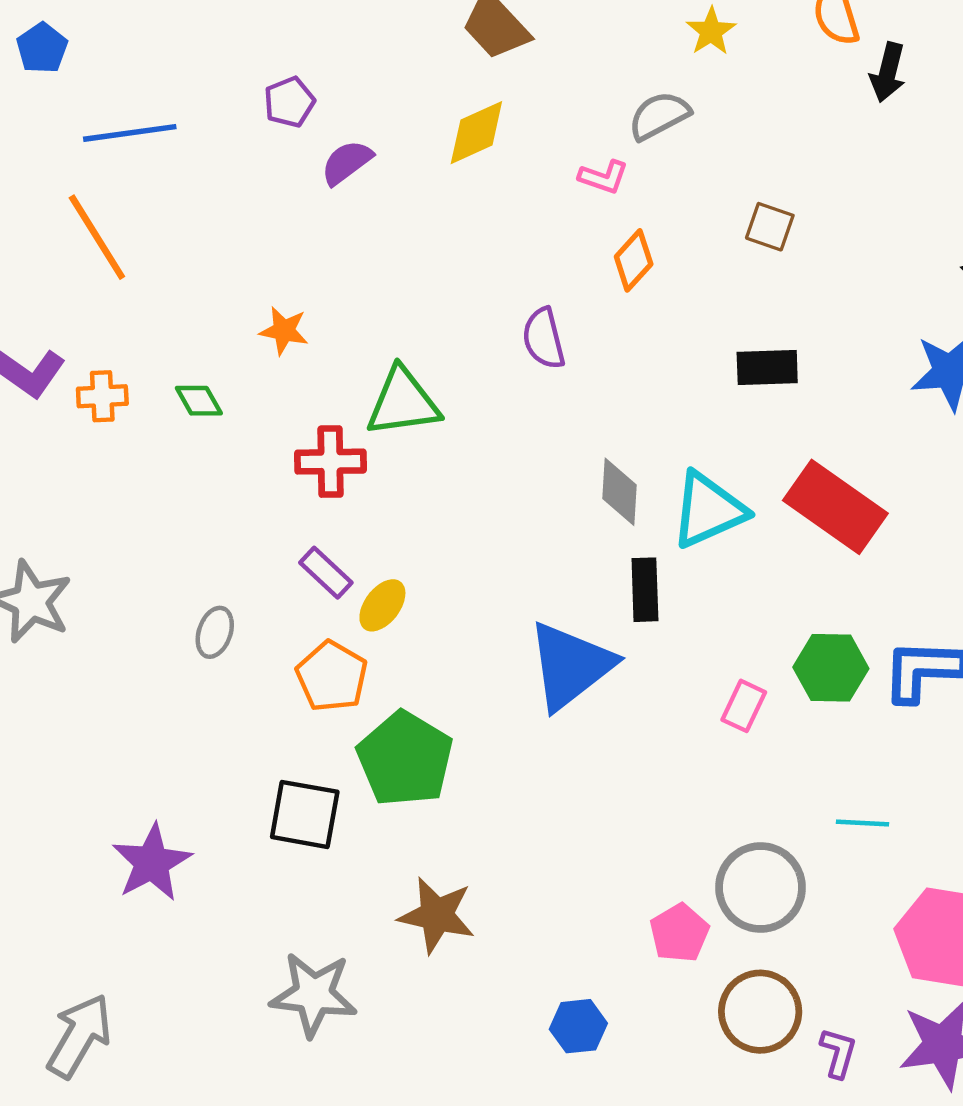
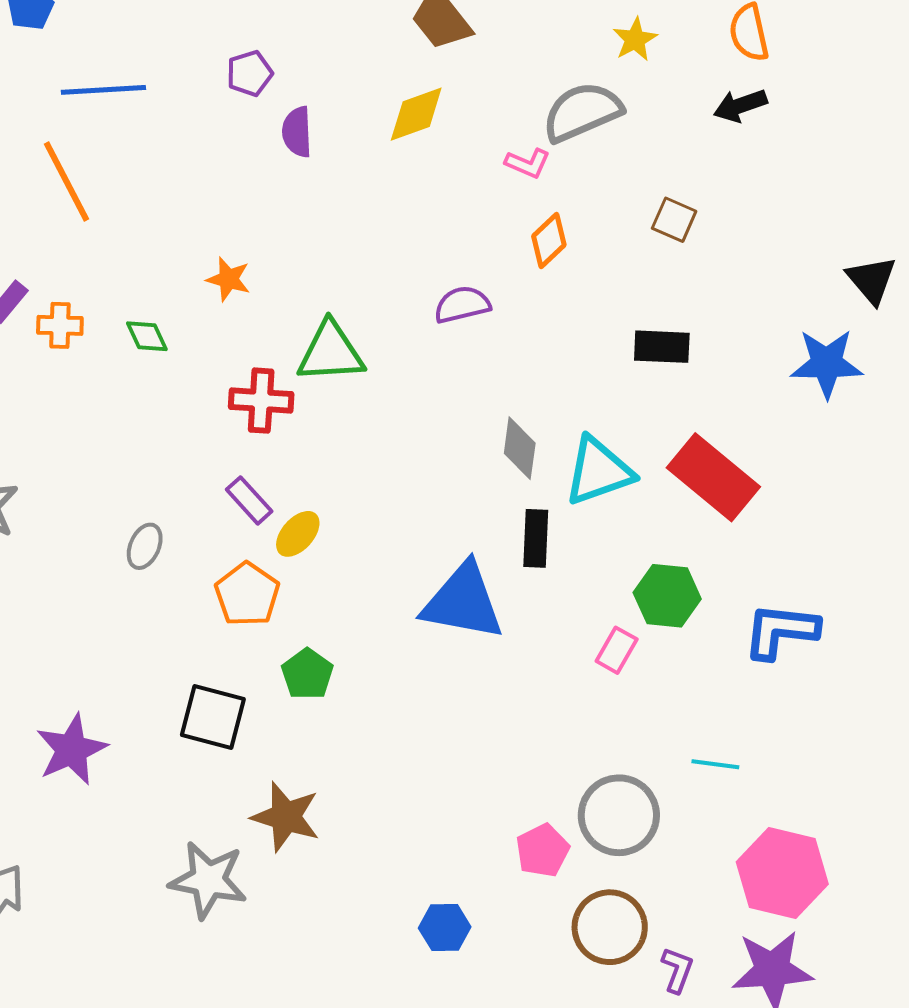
black arrow: (888, 72) -> (740, 106), moved, turned 52
gray semicircle: (659, 116) -> (582, 112), size x1.4
purple semicircle: (347, 162) -> (297, 132), turned -60
purple semicircle: (544, 338) -> (462, 305), turned 86
blue triangle: (570, 666) -> (463, 602), turned 44
green hexagon: (831, 668) -> (667, 596), moved
green pentagon: (405, 759) -> (307, 674), size x0.6
brown star: (437, 915) -> (286, 817), moved

